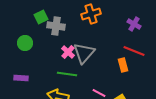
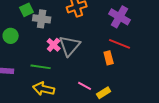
purple cross: (134, 24) -> (120, 17), size x1.5
green line: (67, 74) -> (41, 67), moved

